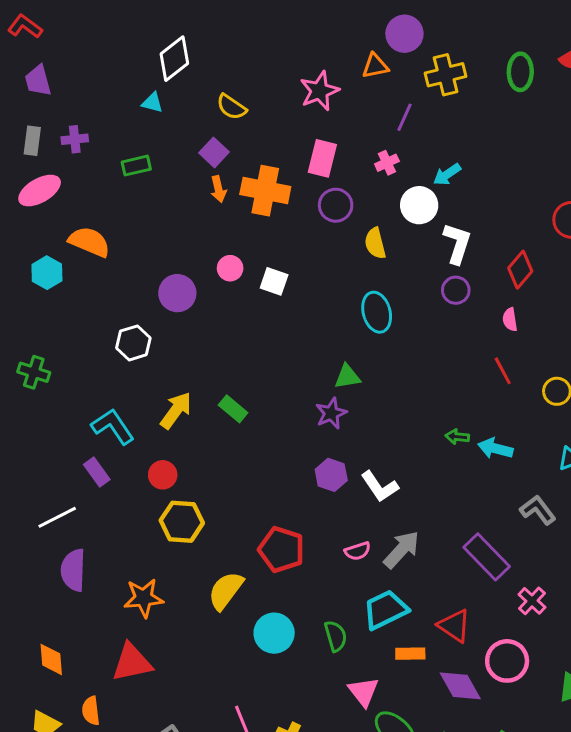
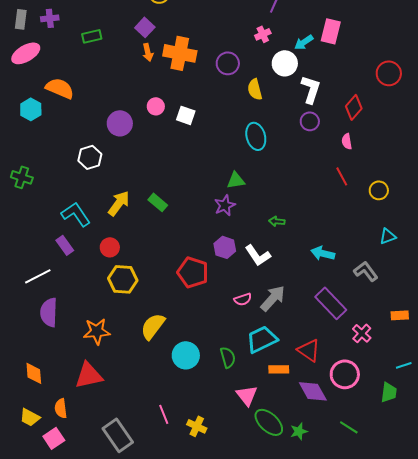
pink rectangle: (322, 158) -> (331, 31), moved
green arrow: (457, 437) -> (277, 221), moved
cyan arrow: (495, 448) -> (323, 253), moved
red pentagon: (281, 550) -> (193, 272), moved

